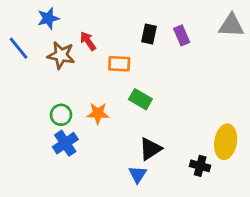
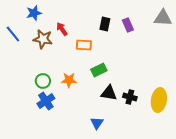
green rectangle: (140, 99) -> (99, 70), turned -56
black triangle: (150, 149) -> (109, 93), moved, turned 42
black cross: (200, 166) -> (130, 97), moved

